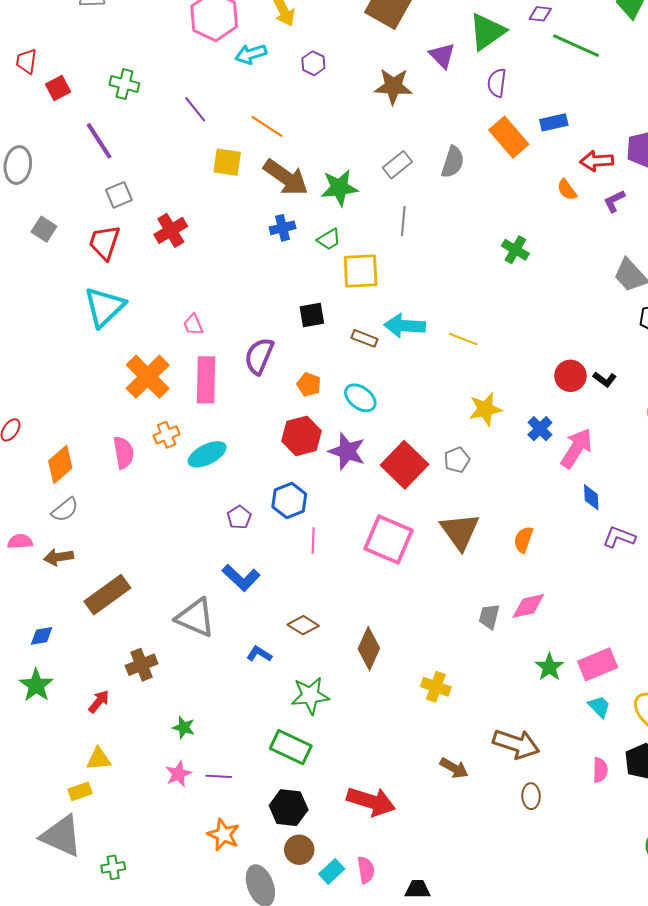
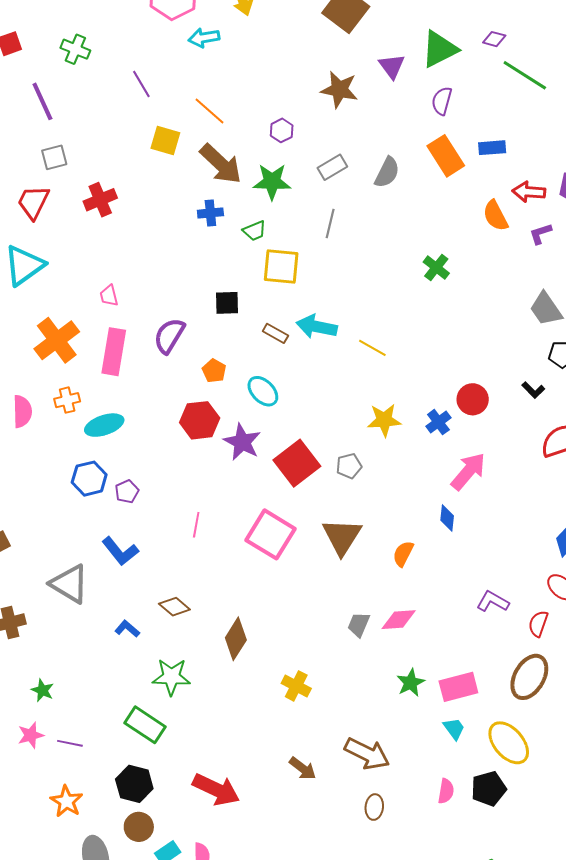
purple hexagon: (313, 63) -> (282, 130), moved
orange semicircle: (567, 190) -> (495, 216), size x1.4
black L-shape: (605, 379) -> (533, 390), moved
blue cross: (540, 429) -> (438, 422), moved
blue diamond: (591, 497) -> (447, 518), moved
blue hexagon: (289, 501) -> (89, 479), moved
purple L-shape: (619, 537) -> (493, 602), moved

